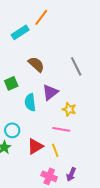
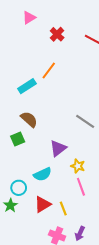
brown semicircle: (36, 64) -> (29, 119), moved
gray line: (76, 66) -> (85, 121), turned -30
cyan semicircle: (30, 102) -> (43, 174), moved, turned -108
pink line: (61, 129) -> (81, 187), moved, turned 60

